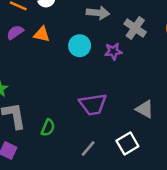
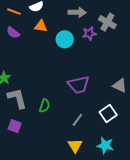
purple semicircle: (15, 32) -> (13, 33), turned -104
orange triangle: (42, 34) -> (41, 26), moved
purple star: (113, 51) -> (89, 34), moved

